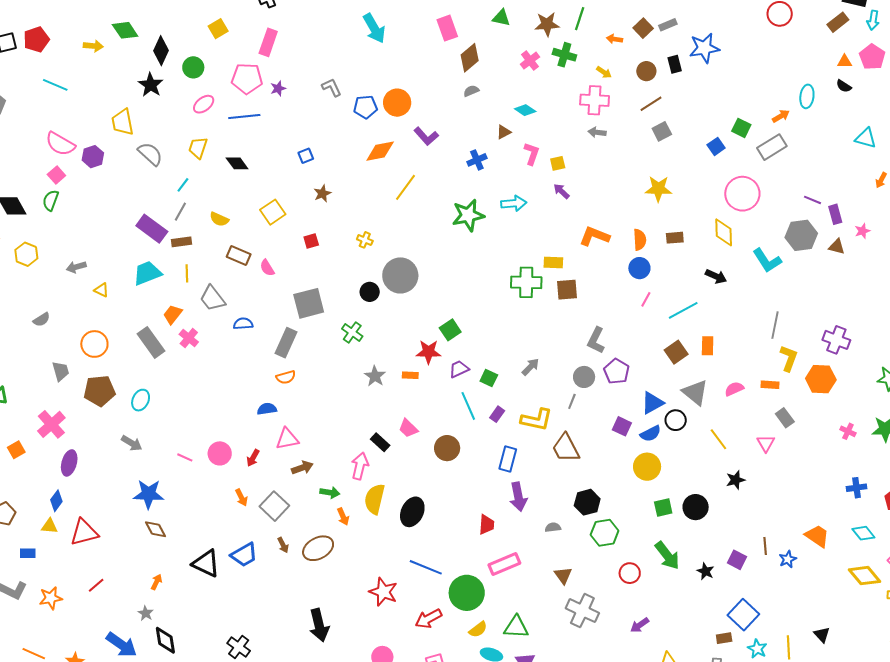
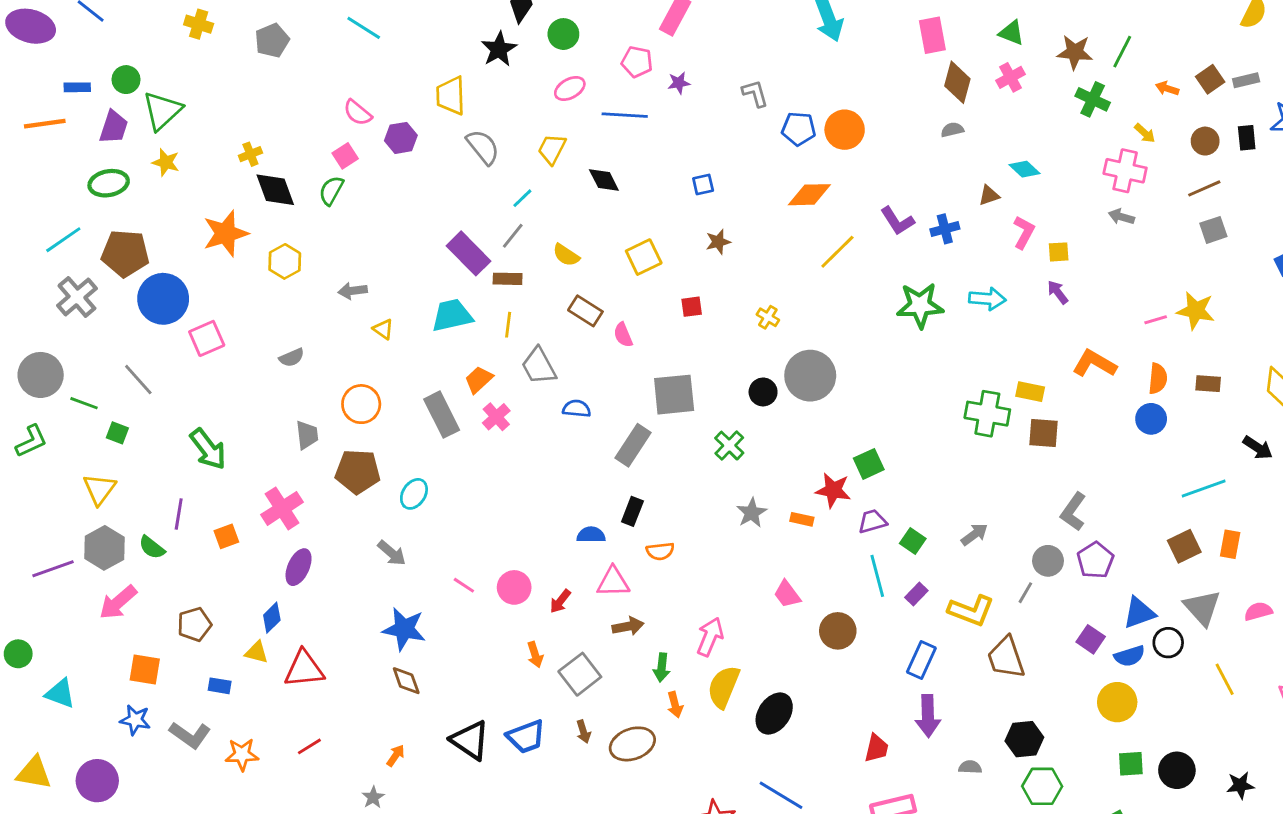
brown diamond: (470, 58) -> (957, 82), turned -44
pink cross: (530, 61) -> (1010, 77), moved
pink pentagon: (247, 79) -> (637, 62), size x0.7
purple L-shape: (426, 136) -> (897, 221), moved
pink semicircle: (60, 144) -> (358, 113), size x0.7
pink line: (646, 299) -> (1156, 320), moved, turned 35
orange semicircle: (286, 377) -> (660, 551), moved
black rectangle: (380, 442) -> (632, 511), moved, turned 60
black star: (736, 480) -> (1240, 785), moved
green arrow: (330, 492) -> (662, 667), turned 78

